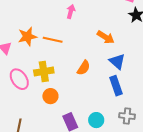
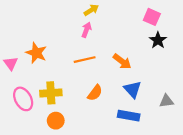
orange star: (27, 37) -> (36, 53), turned 30
orange line: (53, 40) -> (85, 60), moved, turned -30
blue rectangle: (116, 86) -> (129, 116), turned -66

